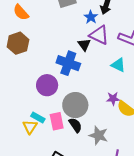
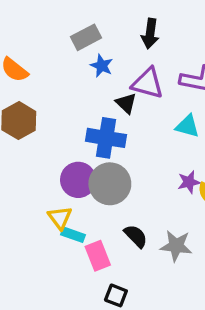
blue star: (91, 17) -> (102, 66), moved
gray circle: (75, 105) -> (110, 184), moved
pink rectangle: (57, 121) -> (98, 256), moved
yellow triangle: (30, 127) -> (60, 218), moved

